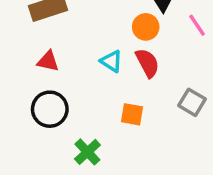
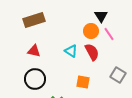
pink line: (197, 25) -> (109, 34), moved

